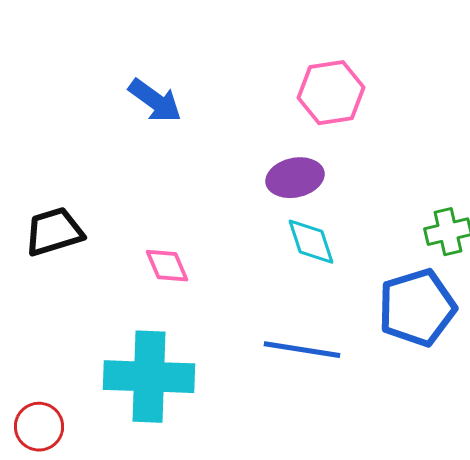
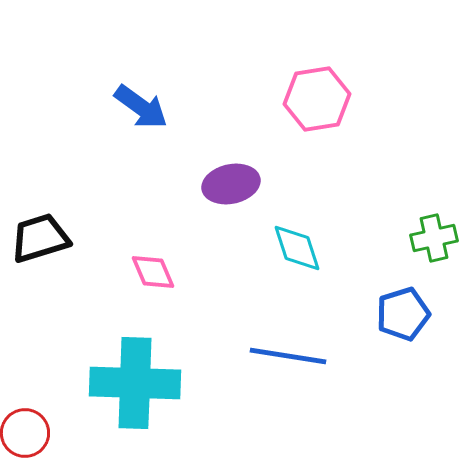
purple ellipse: (295, 178) -> (231, 184), moved
blue pentagon: (417, 308) -> (403, 314), size x0.7

